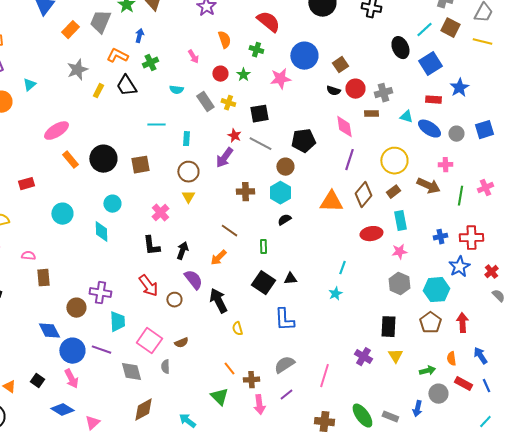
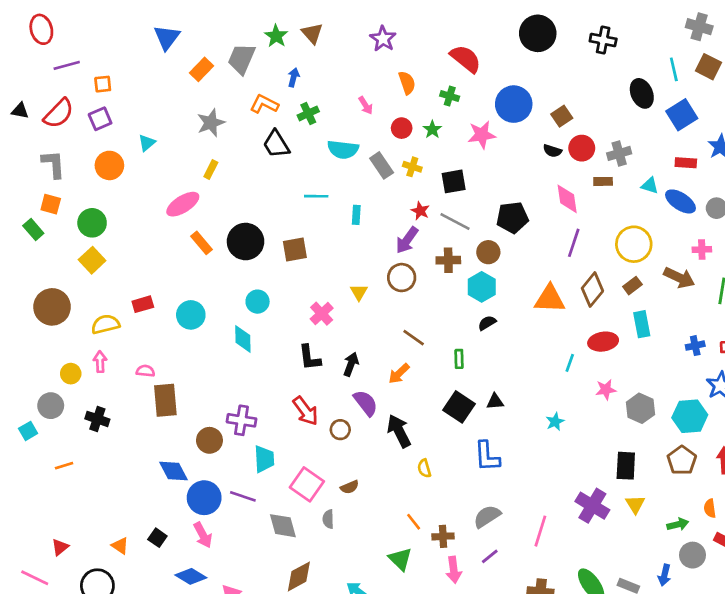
cyan line: (424, 30) -> (674, 69), turned -60
cyan semicircle: (176, 90) -> (343, 149), size x1.6
yellow rectangle: (98, 91) -> (211, 169), moved
brown circle: (188, 172) -> (402, 278), moved
red rectangle: (26, 184) -> (143, 304), moved
brown cross: (245, 192) -> (448, 260), moved
pink star: (399, 252) -> (606, 390), moved
cyan line: (342, 268) -> (570, 363), moved
brown rectangle: (43, 278) -> (165, 400), size x1.4
purple cross: (363, 357) -> (592, 506), size x1.4

